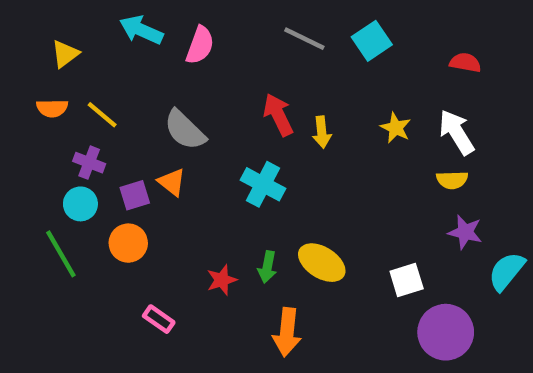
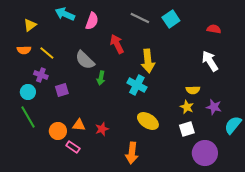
red arrow: (278, 115) -> (117, 44), moved
yellow star: (396, 128) -> (187, 107), moved
yellow arrow: (322, 132) -> (148, 61), size x1.6
yellow semicircle: (452, 180) -> (193, 90), moved
orange triangle: (172, 182) -> (79, 125), moved, turned -32
cyan cross: (263, 184) -> (137, 85), moved
cyan circle: (80, 204) -> (28, 92), moved
orange circle: (128, 243) -> (58, 131), moved
green arrow: (267, 267) -> (101, 78), moved

